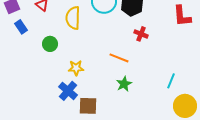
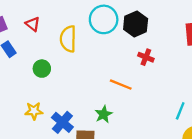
yellow star: (76, 68) -> (34, 111), moved
green star: (124, 84) -> (104, 114), moved

